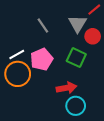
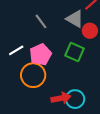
gray triangle: (78, 24) -> (75, 19), turned -30
orange circle: (18, 74) -> (33, 75), moved
red arrow: (67, 88) -> (61, 98), moved

